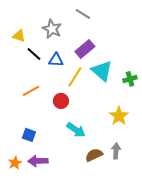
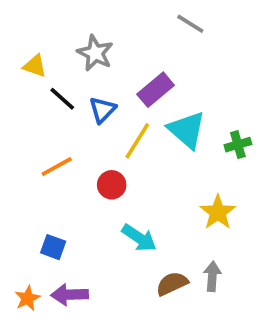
gray line: (83, 14) -> (190, 24), moved
blue triangle: (56, 60) -> (102, 110), turned -49

